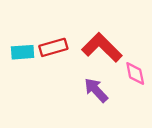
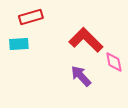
red rectangle: (53, 47) -> (31, 17), moved

